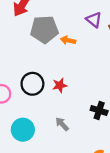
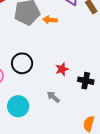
red star: (60, 85) -> (62, 69), moved

